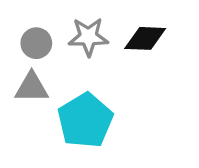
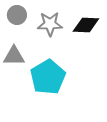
gray circle: (36, 43) -> (17, 15), moved

